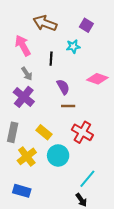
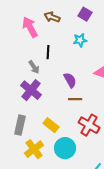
brown arrow: (45, 23) -> (52, 17), size x0.7
purple square: (86, 25) -> (85, 14), moved
pink arrow: (23, 45) -> (30, 27), moved
black line: (51, 59) -> (48, 52), moved

